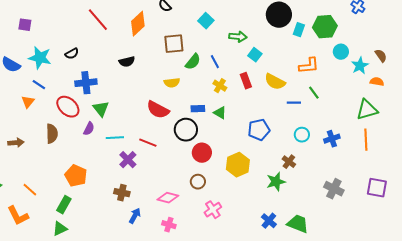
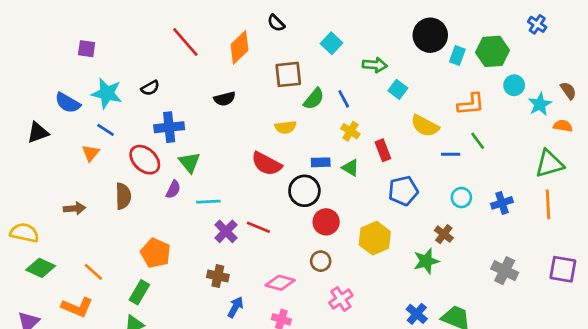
red rectangle: (246, 81) -> (383, 150), moved
red line: (148, 143) -> (258, 227), moved
orange L-shape: (18, 216) -> (77, 307), turned -40

